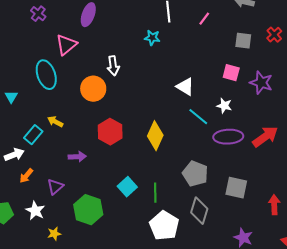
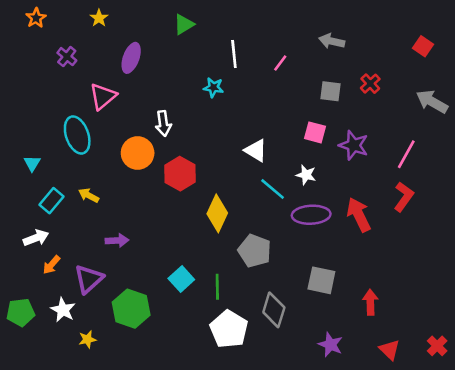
red hexagon: (110, 132) -> (180, 174), moved
cyan rectangle: (33, 135) -> (51, 201), moved
red arrow: (265, 137) -> (359, 215), turned -80
gray pentagon: (195, 174) -> (255, 251), moved
purple triangle: (55, 187) -> (89, 279), size x1.4

